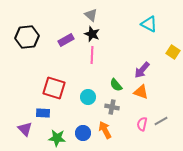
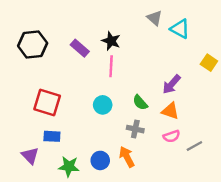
gray triangle: (91, 15) -> (155, 18), moved
purple rectangle: (66, 40) -> (80, 48), turned 70
red square: (54, 88) -> (47, 102), moved
cyan circle: (88, 97) -> (103, 105), moved
pink semicircle: (142, 124) -> (171, 136), moved, turned -120

